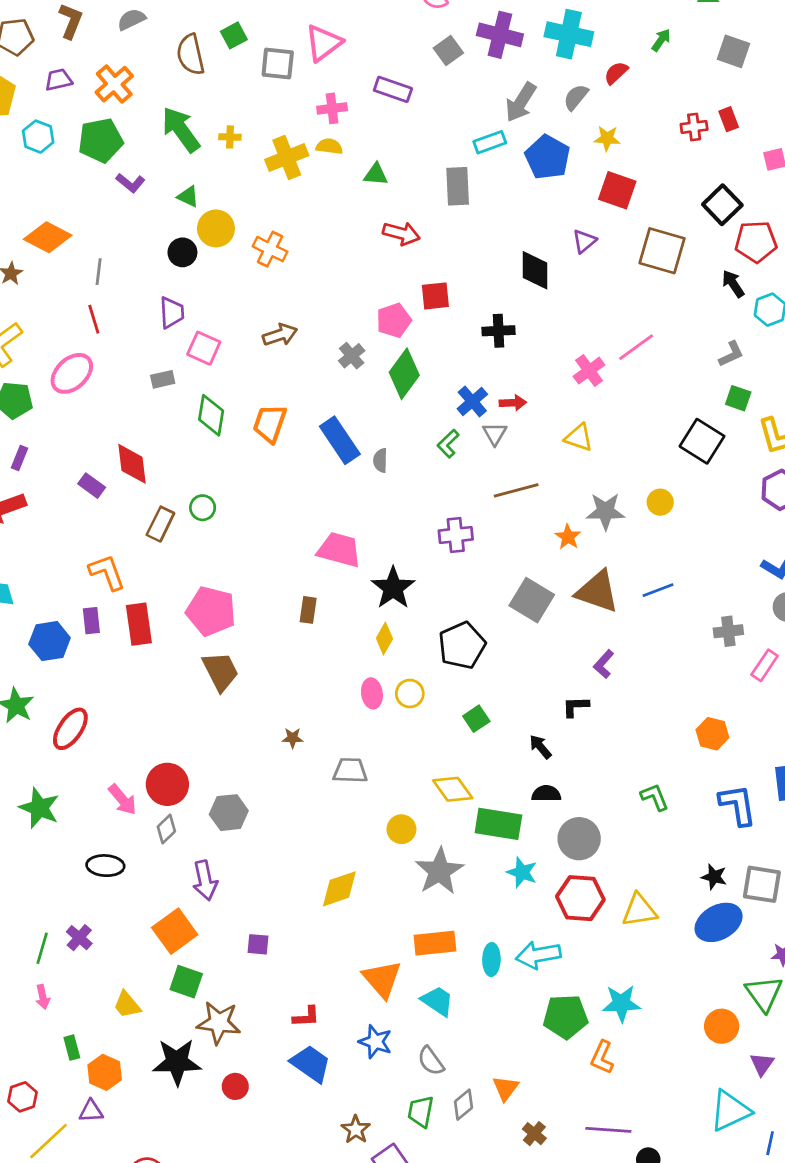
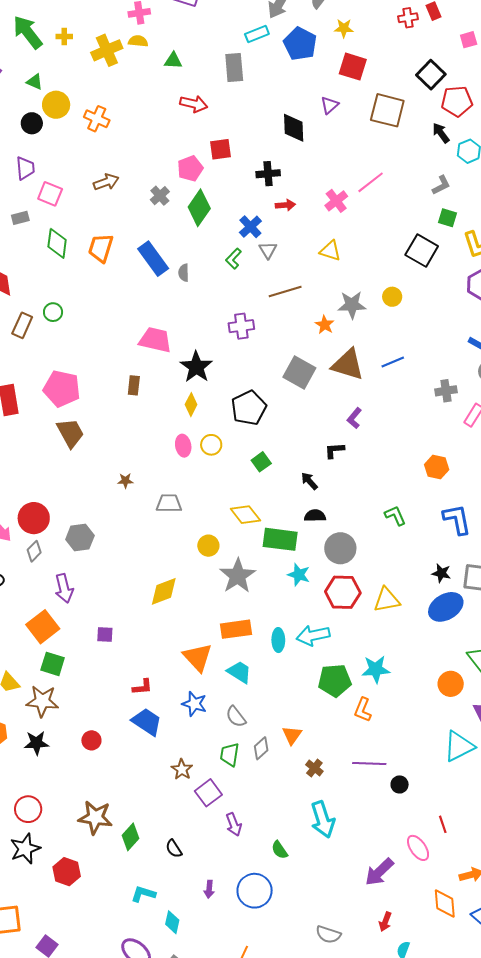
red arrow: (513, 403) -> (285, 205), moved
brown star: (219, 1023) -> (42, 701), moved
black star: (177, 1062) -> (36, 743), moved, size x0.7

